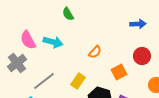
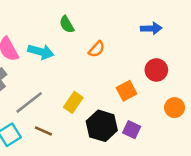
green semicircle: (68, 14) -> (67, 24), moved
orange semicircle: (95, 52) -> (97, 49), moved

